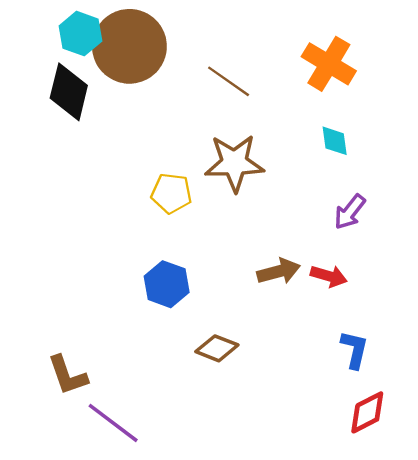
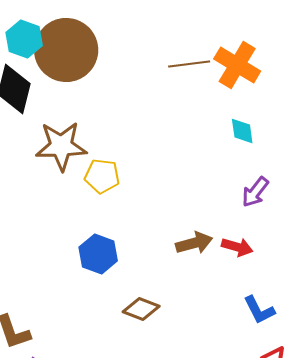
brown line: (229, 81) -> (189, 64), moved, turned -42
brown star: (234, 163) -> (61, 146), moved
blue L-shape: (354, 350) -> (259, 310), turned 140

